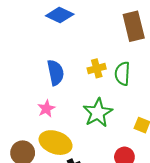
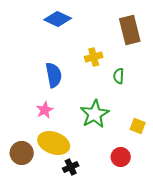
yellow cross: (97, 68) -> (94, 57), moved
green semicircle: (122, 74) -> (119, 76), size x0.7

